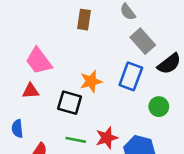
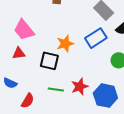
blue rectangle: (131, 76) -> (96, 38), turned 40
blue semicircle: (17, 129) -> (10, 83), turned -56

